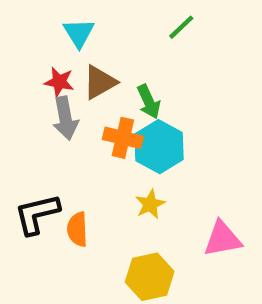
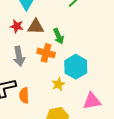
brown triangle: (100, 82) -> (36, 27), turned 30
gray arrow: (65, 118) -> (19, 56), moved
cyan hexagon: (159, 147) -> (76, 67), moved

